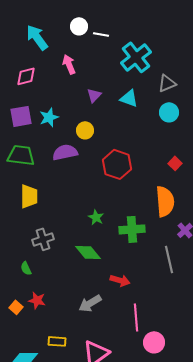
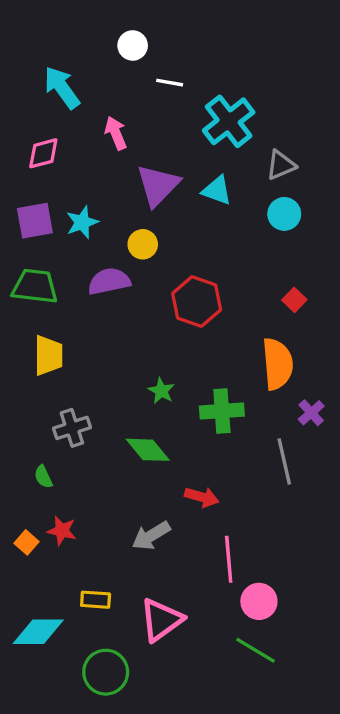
white circle: (79, 26) -> (133, 45), moved
purple triangle: (94, 95) -> (158, 185), size x1.8

